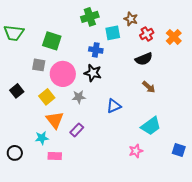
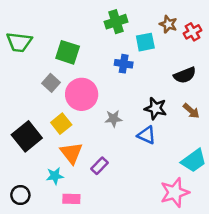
red cross: (147, 34) -> (192, 32), moved
gray square: (39, 65) -> (51, 83), turned 32
black star: (93, 73) -> (156, 108), moved
black square: (17, 91) -> (27, 136), moved, size x1.6
gray star: (79, 97) -> (113, 119), moved
blue triangle: (114, 106) -> (147, 135), turned 49
pink star: (136, 151) -> (175, 192), size x1.6

